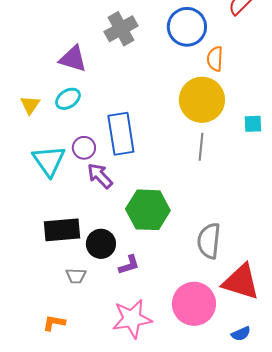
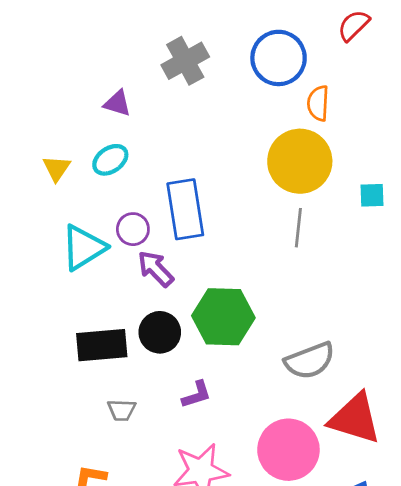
purple triangle: (73, 59) -> (117, 103), size x0.7
cyan triangle: (49, 161) -> (83, 247), turned 33
gray semicircle: (209, 241) -> (310, 361), turned -117
black circle: (101, 244) -> (160, 332), moved

